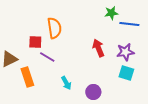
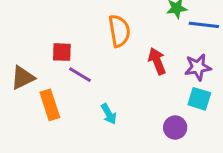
orange semicircle: (54, 28) -> (119, 31), moved
purple circle: (93, 92) -> (175, 128), moved

